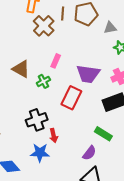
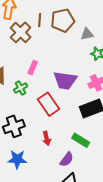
red rectangle: (71, 98) -> (48, 104), turned -60
red arrow: (54, 135) -> (47, 138), moved

